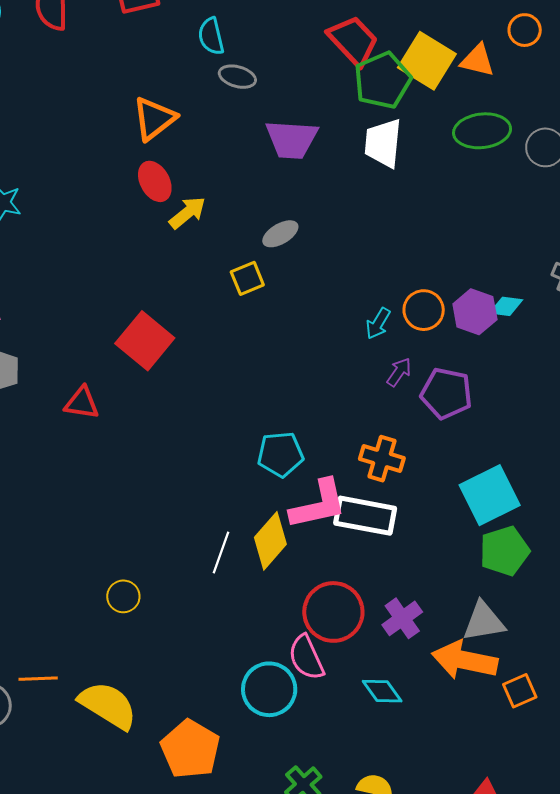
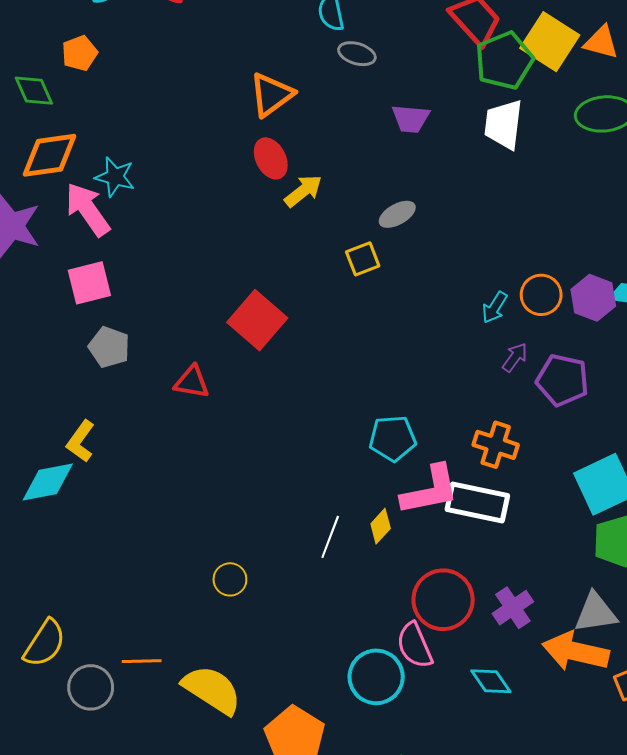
purple trapezoid: (292, 139) -> (411, 119), size x0.7
yellow diamond: (270, 541) -> (381, 526), size x0.6

